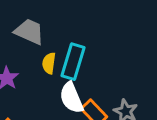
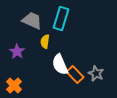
cyan rectangle: (73, 62) -> (61, 18), moved

